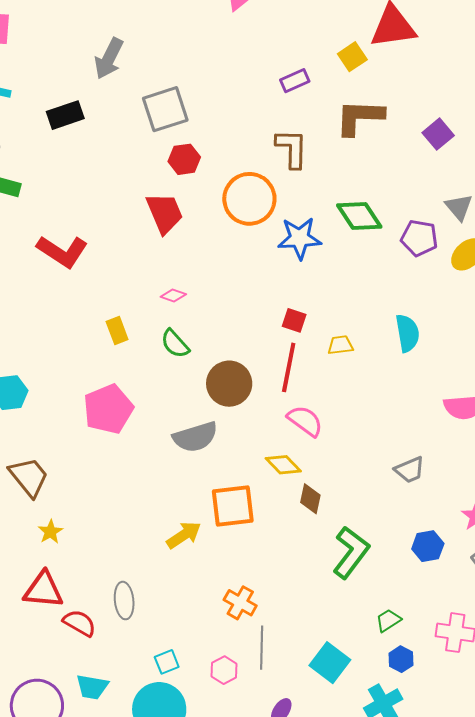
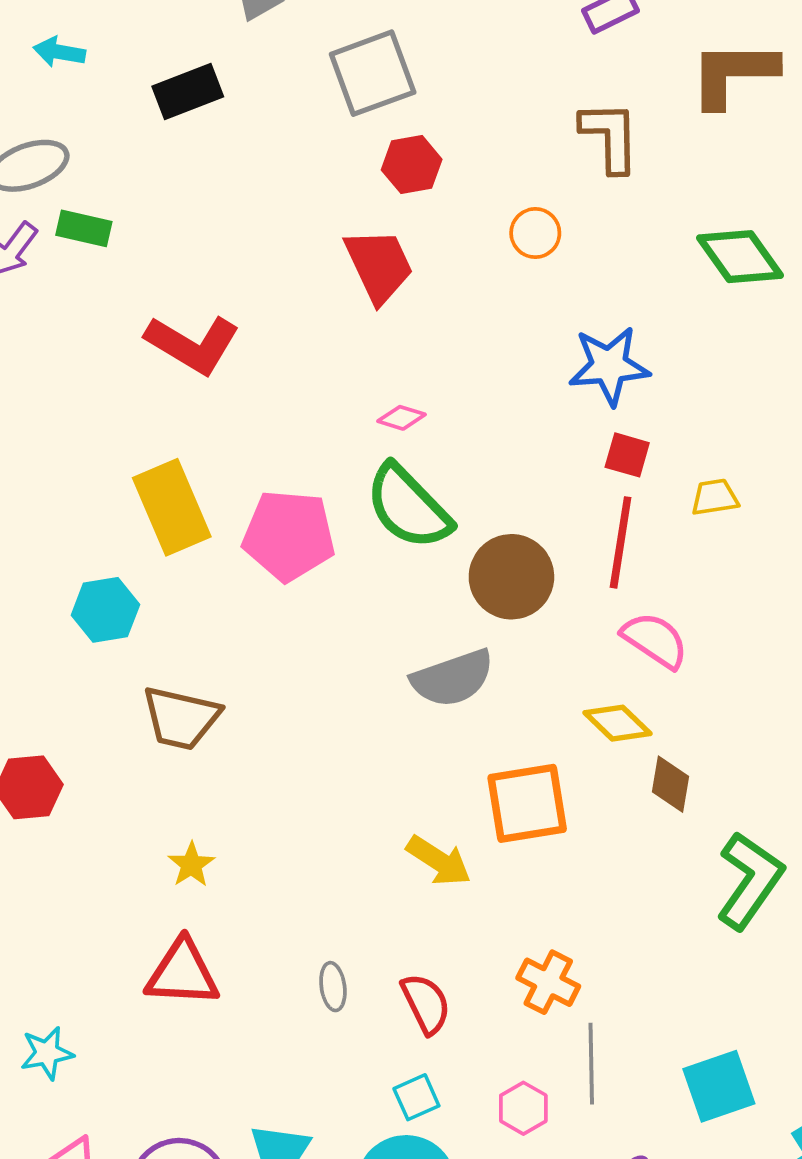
orange circle: (249, 199) -> (535, 233), size x0.5
blue star: (299, 238) -> (609, 366), moved
yellow rectangle: (117, 330) -> (172, 507), moved, size x1.8
green semicircle: (175, 344) -> (408, 507), size x1.6
pink pentagon: (108, 409) -> (289, 535), moved, turned 30
brown trapezoid: (29, 477) -> (181, 718), moved, turned 144
yellow arrow: (184, 535) -> (439, 861), turned 69
gray ellipse: (124, 601) -> (333, 987), size x0.7
red semicircle: (79, 623) -> (426, 1004), moved, turned 36
cyan square: (330, 663) -> (719, 1086), turned 36

